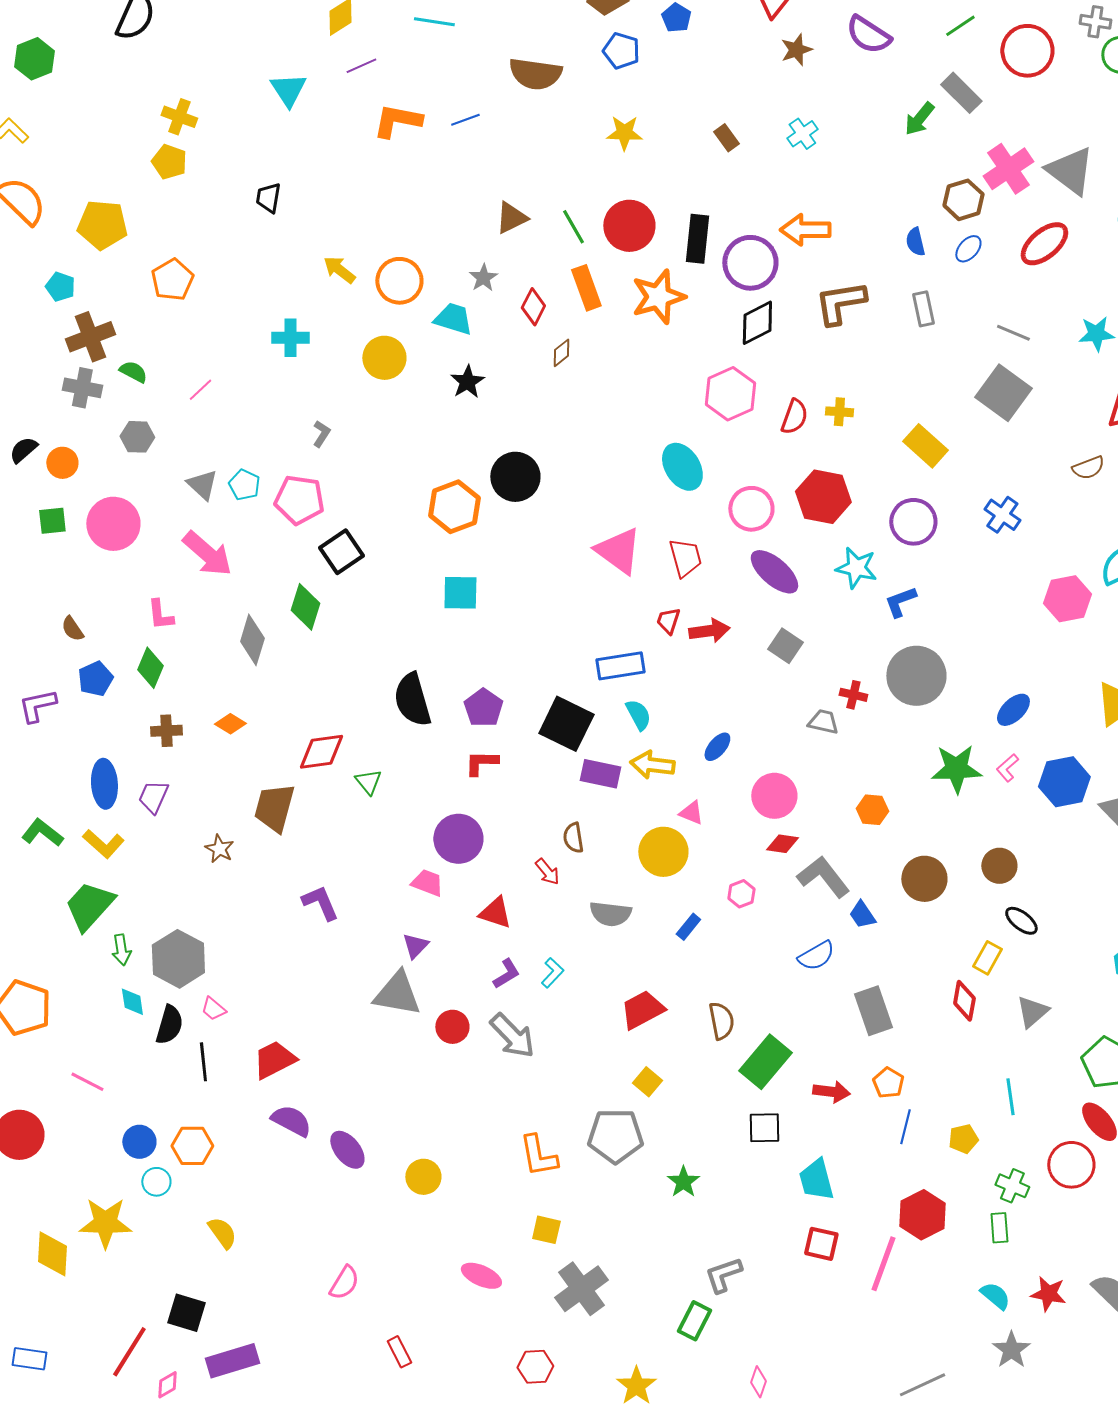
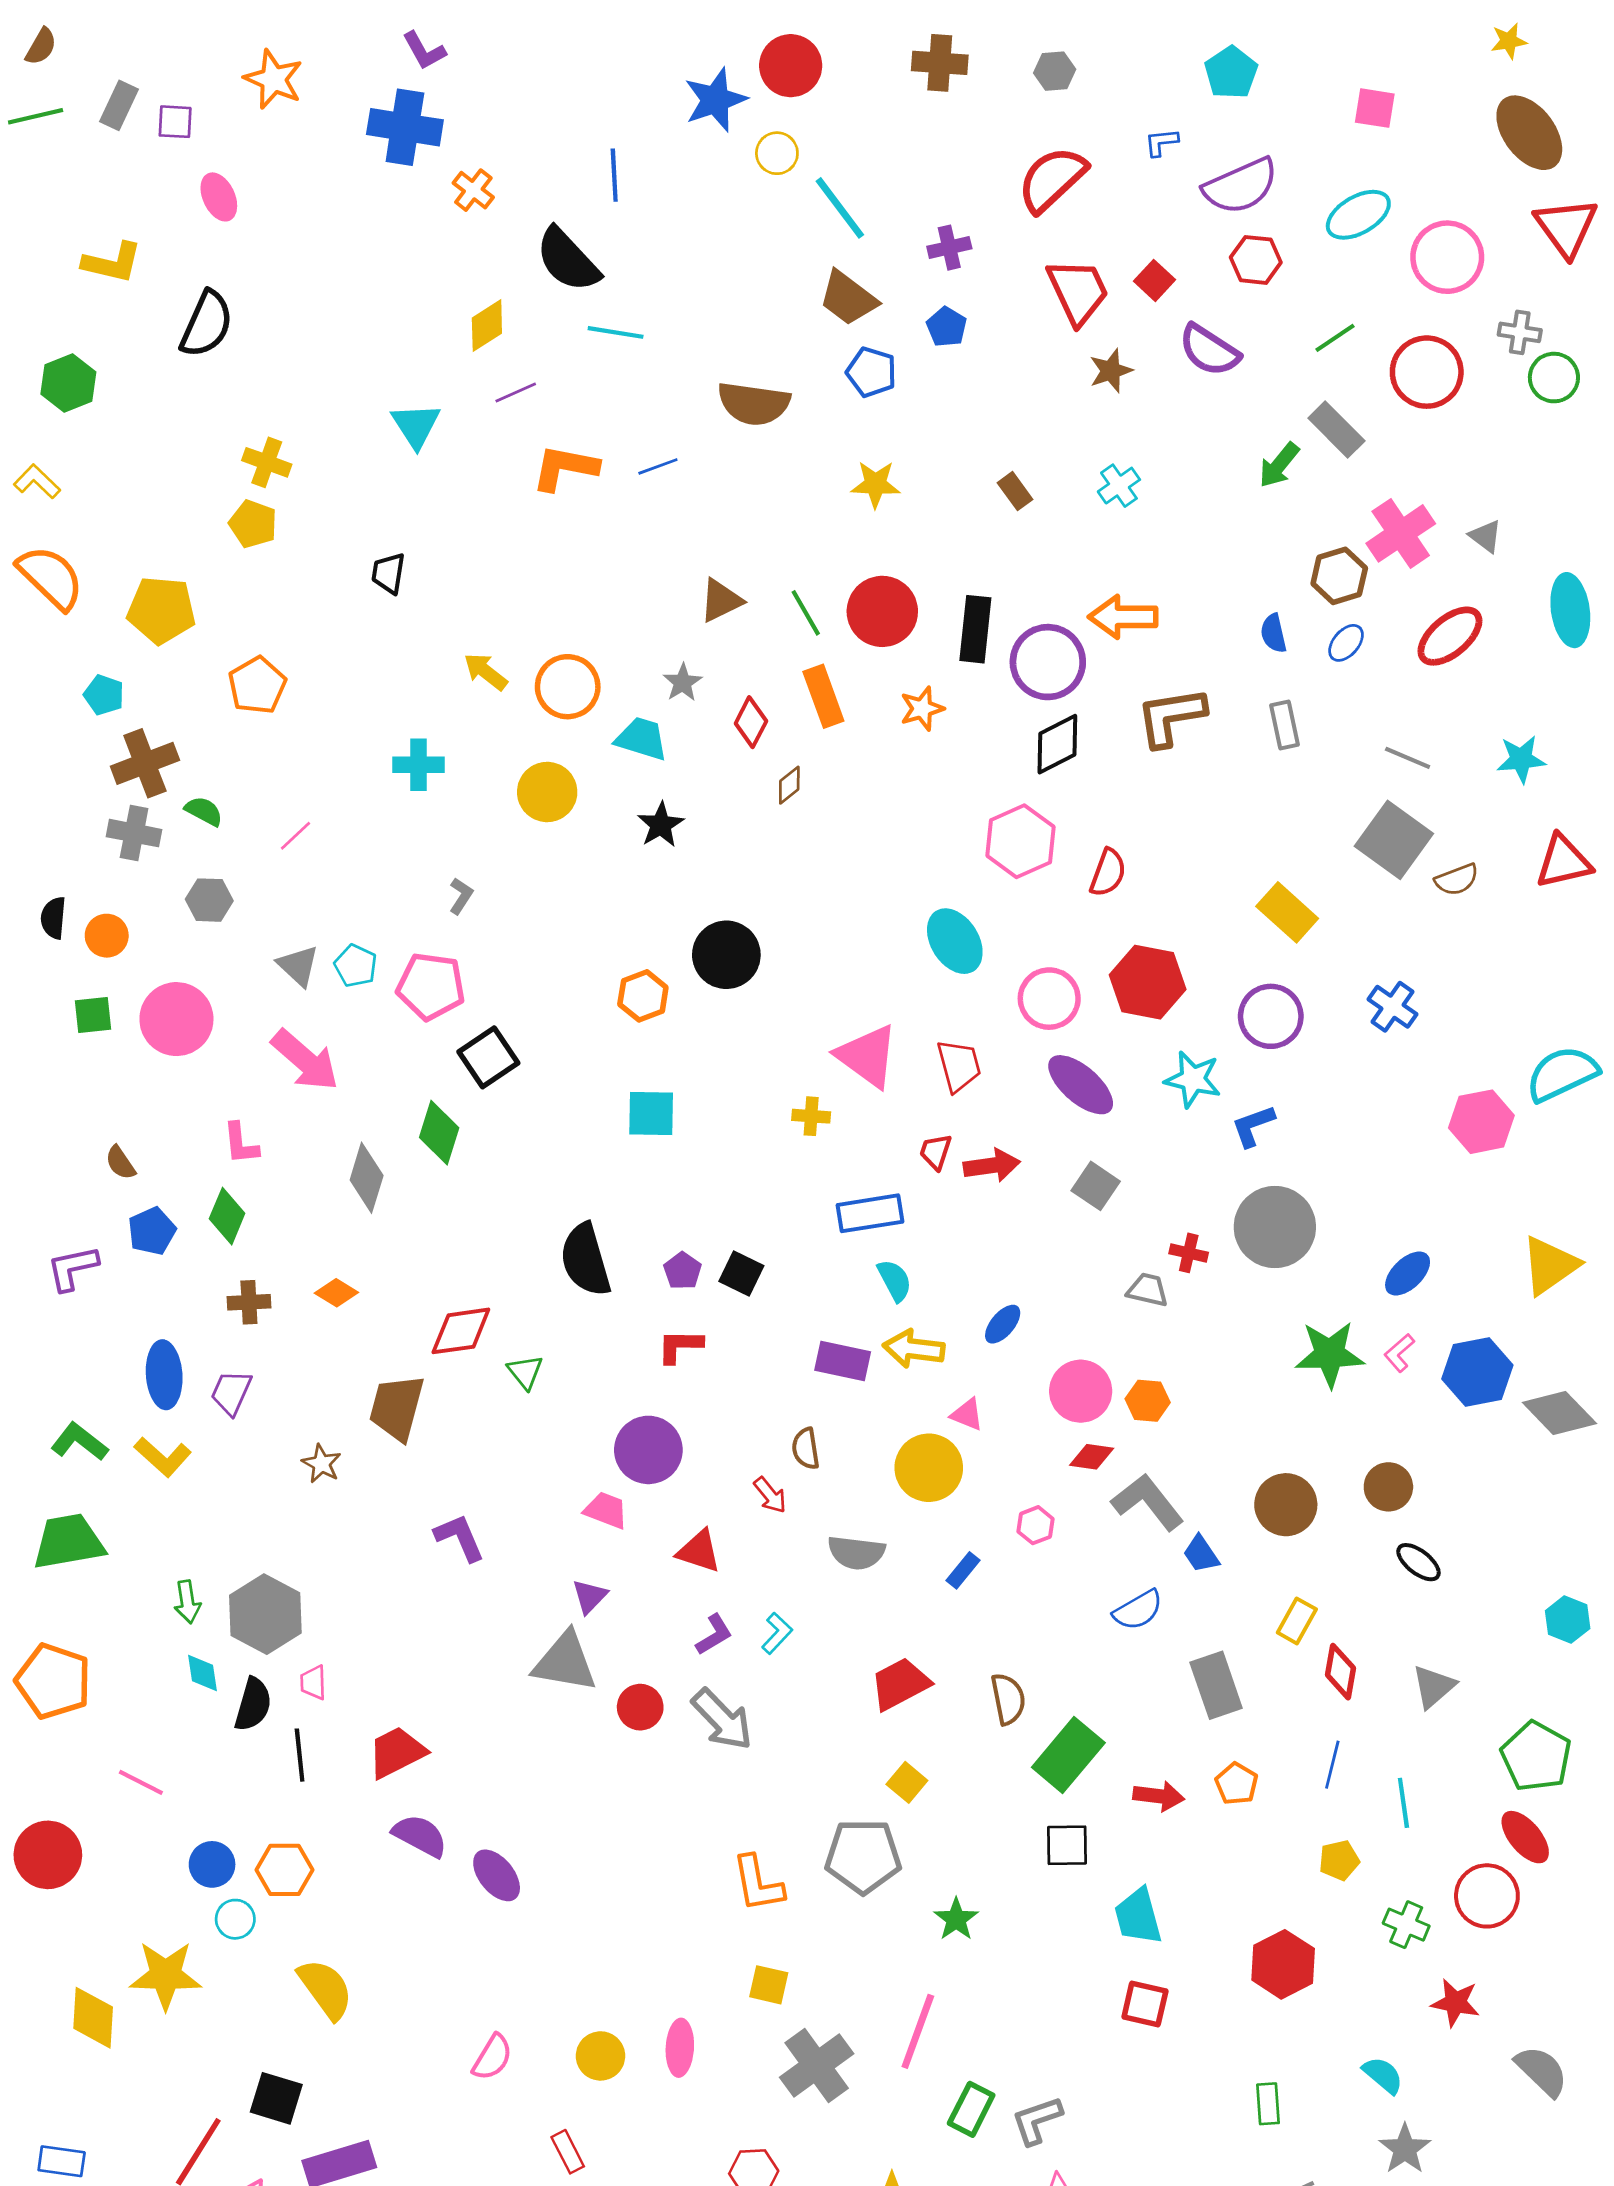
gray triangle: (1070, 171) -> (1486, 536), size x0.5
orange star: (658, 297) -> (922, 709), size x0.6
yellow cross: (839, 412) -> (811, 1116), moved
black semicircle: (23, 450) -> (53, 918), turned -44
brown semicircle: (1088, 468) -> (1457, 880), moved
orange hexagon: (454, 507) -> (643, 996), size x0.7
purple pentagon: (483, 708) -> (683, 1271), size x0.7
black square: (566, 724) -> (741, 1274), moved, size x0.6
orange hexagon: (872, 810) -> (1148, 1401), moved
green trapezoid: (89, 906) -> (68, 1542), moved, turned 38
yellow rectangle: (987, 958) -> (1297, 1621), moved
pink trapezoid: (213, 1009) -> (313, 1683), turned 48
blue line: (905, 1127) -> (1332, 1765), moved
yellow circle: (423, 1177) -> (601, 2056), moved
green rectangle: (999, 1228) -> (1268, 2104), moved
yellow semicircle: (222, 1233) -> (326, 1989), size x1.4
pink line: (883, 1264) -> (918, 2031), moved
gray L-shape: (723, 1275) -> (1037, 2120), moved
pink ellipse: (481, 1276) -> (680, 2048), turned 69
red star: (1048, 1294) -> (1455, 2003), moved

